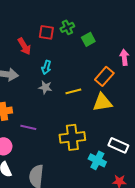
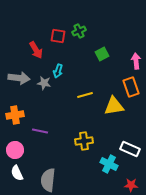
green square: (88, 39) -> (102, 54), moved
orange rectangle: (104, 76) -> (131, 87), moved, turned -60
gray star: (45, 87) -> (44, 83), moved
yellow cross: (72, 137) -> (84, 141), size x0.7

